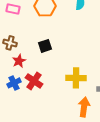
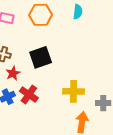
black square: (45, 46) -> (41, 57), size x1.5

